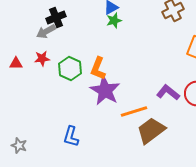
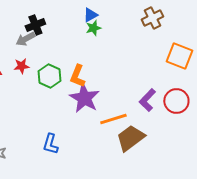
purple L-shape: (168, 92) -> (147, 100), turned -85

